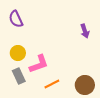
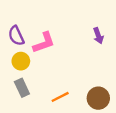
purple semicircle: (16, 19) -> (16, 36), moved
pink L-shape: (39, 64) -> (44, 43), moved

